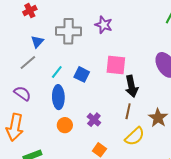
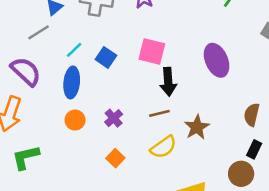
purple semicircle: (22, 93) -> (26, 71), size x1.4
brown line: (128, 111) -> (159, 113), turned 56

